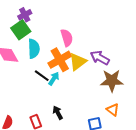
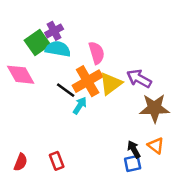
purple cross: (25, 15) -> (54, 31), moved
cyan semicircle: (34, 49) -> (58, 49), moved, turned -78
black line: (42, 76) -> (66, 90), moved
black arrow: (58, 113) -> (134, 149), moved

